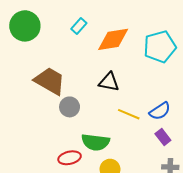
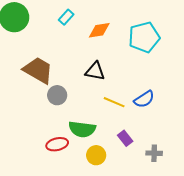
orange diamond: (113, 39) -> (99, 30), size x0.7
purple rectangle: (163, 137) -> (125, 138), moved

